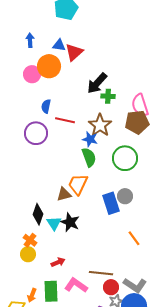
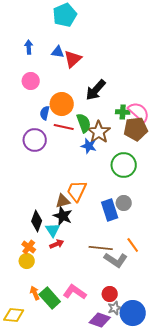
orange circle: (49, 66) -> (62, 104), moved
green cross: (108, 96) -> (123, 112), moved
pink semicircle: (140, 105) -> (139, 112), turned 150
green semicircle: (89, 157) -> (84, 123), moved
black star: (70, 222) -> (63, 216), moved
red arrow: (58, 262) -> (57, 244), moved
brown line: (101, 273) -> (101, 248), moved
gray L-shape: (135, 285) -> (116, 260), moved
green rectangle: (51, 291) -> (50, 298), turned -40
orange arrow: (32, 295) -> (35, 293), moved, turned 136

